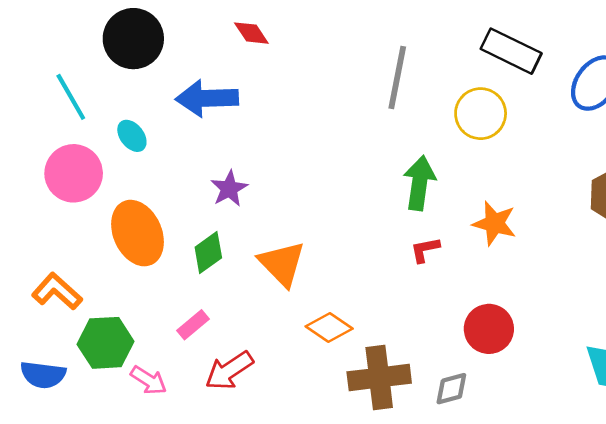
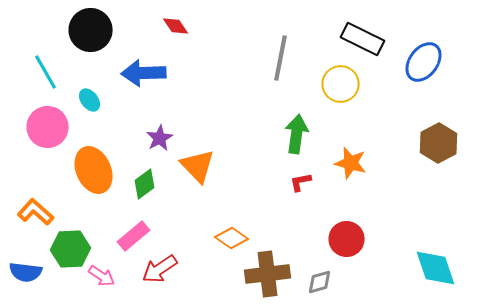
orange triangle: (282, 264) -> (198, 166), moved
pink rectangle: (193, 325) -> (134, 236), size x1.4

